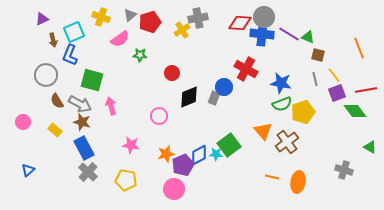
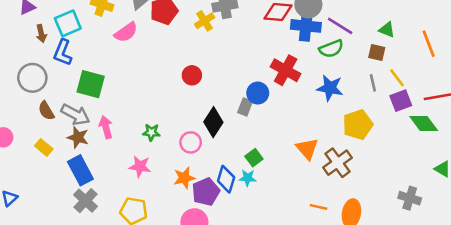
green triangle: (308, 37) -> (387, 30), moved
green star: (140, 55) -> (151, 132), moved
black diamond: (189, 97) -> (213, 122), moved, turned -35
green semicircle: (282, 104) -> (331, 49), moved
pink arrow: (111, 106) -> (106, 127), moved
pink circle: (159, 116) -> (191, 142), moved
green square: (229, 145) -> (254, 158), moved, size x0.6
blue diamond: (199, 155) -> (226, 179), turned -45

